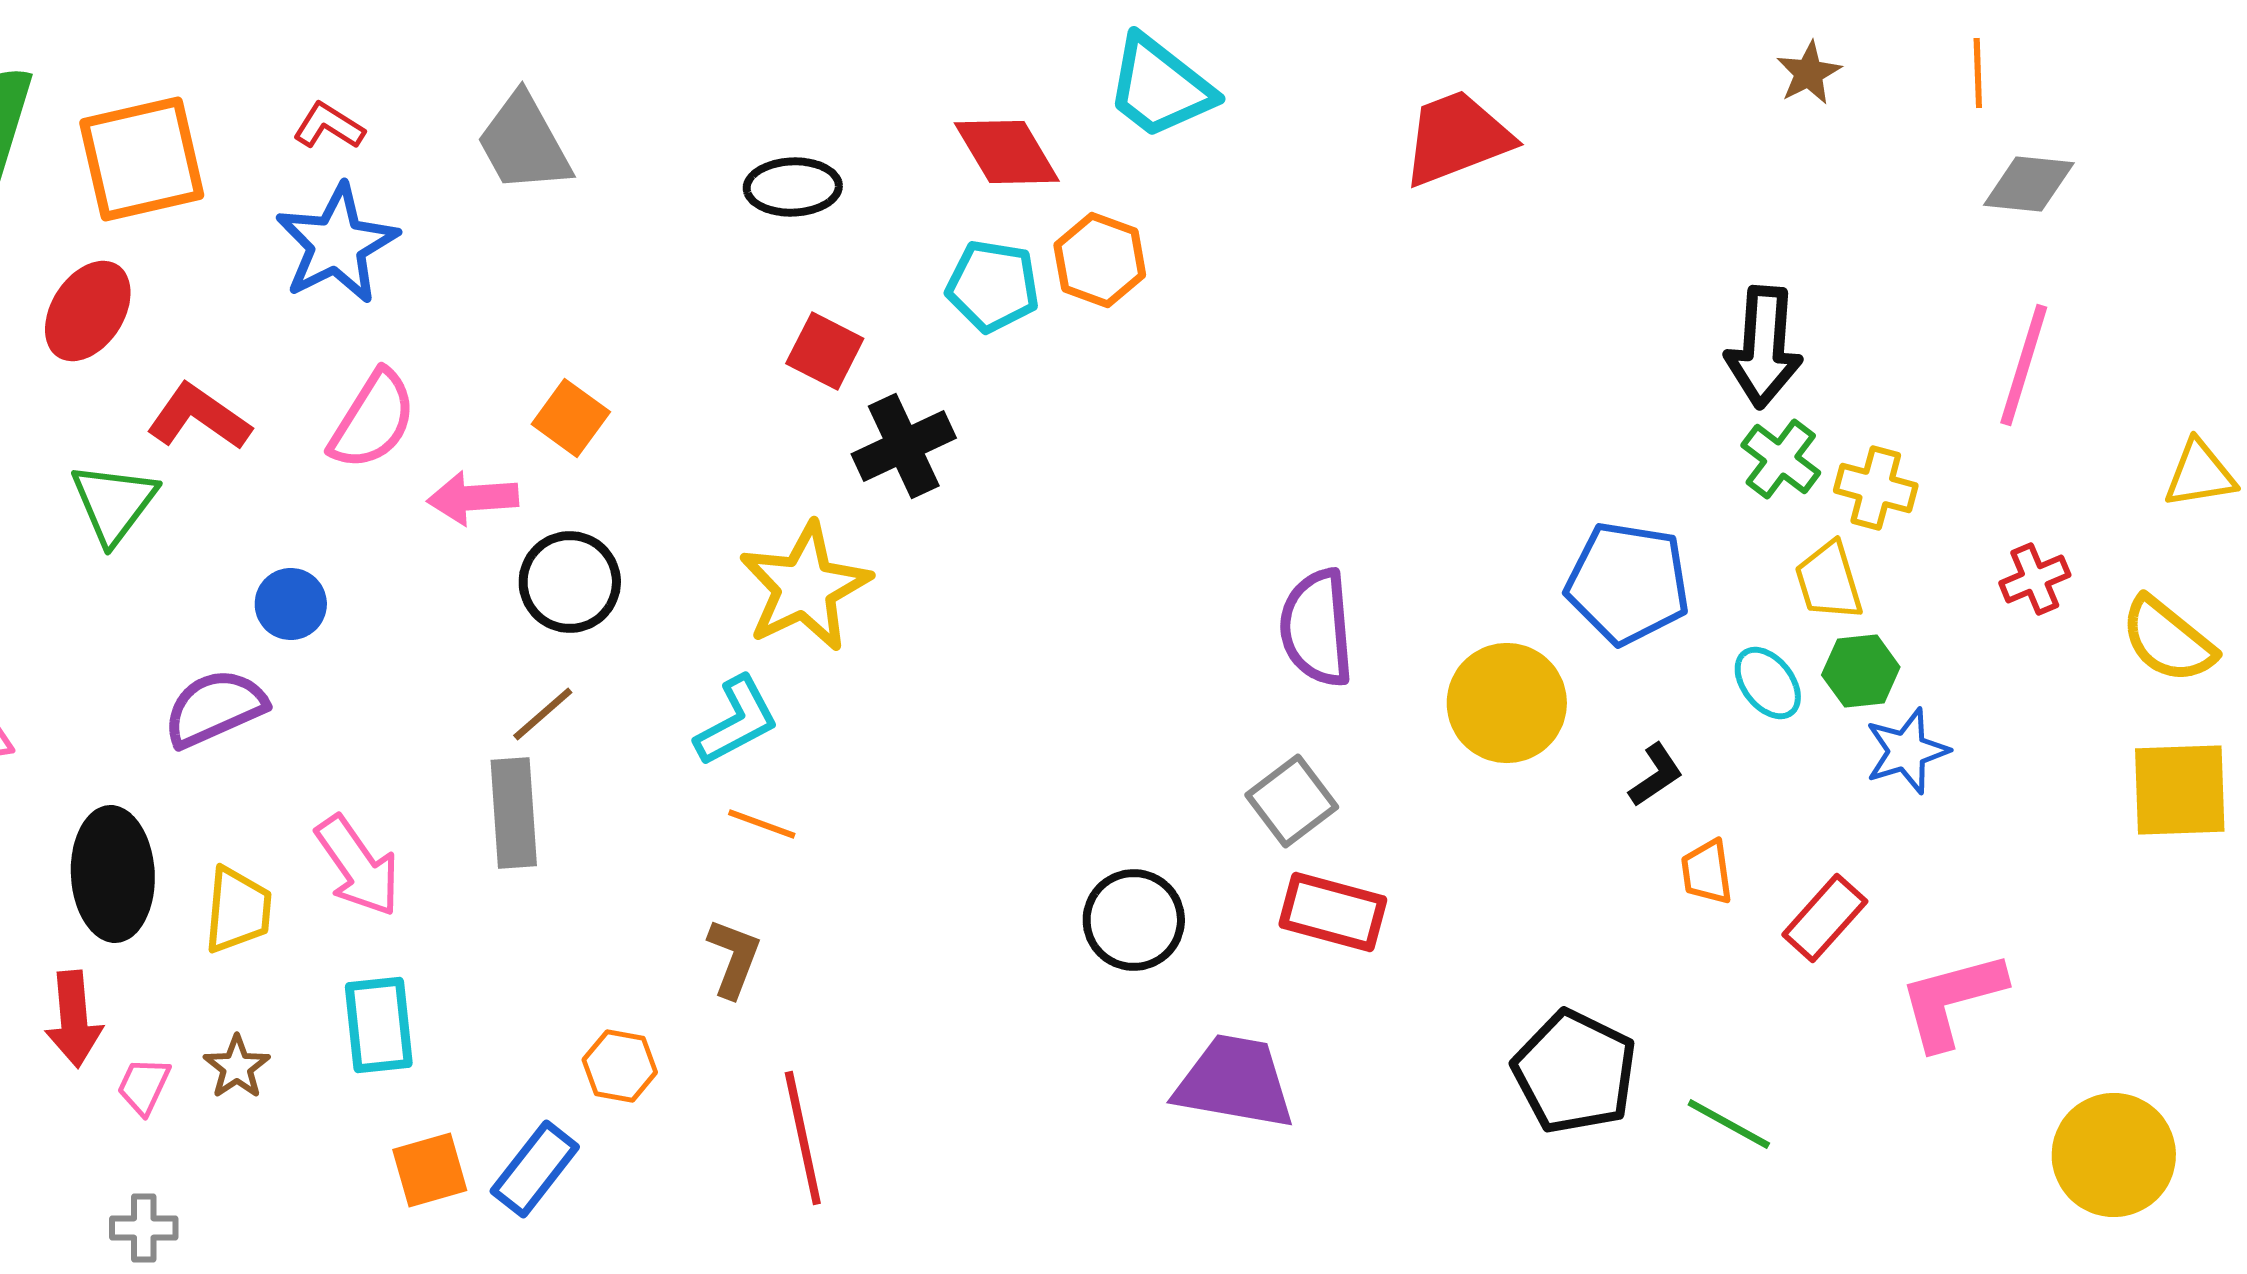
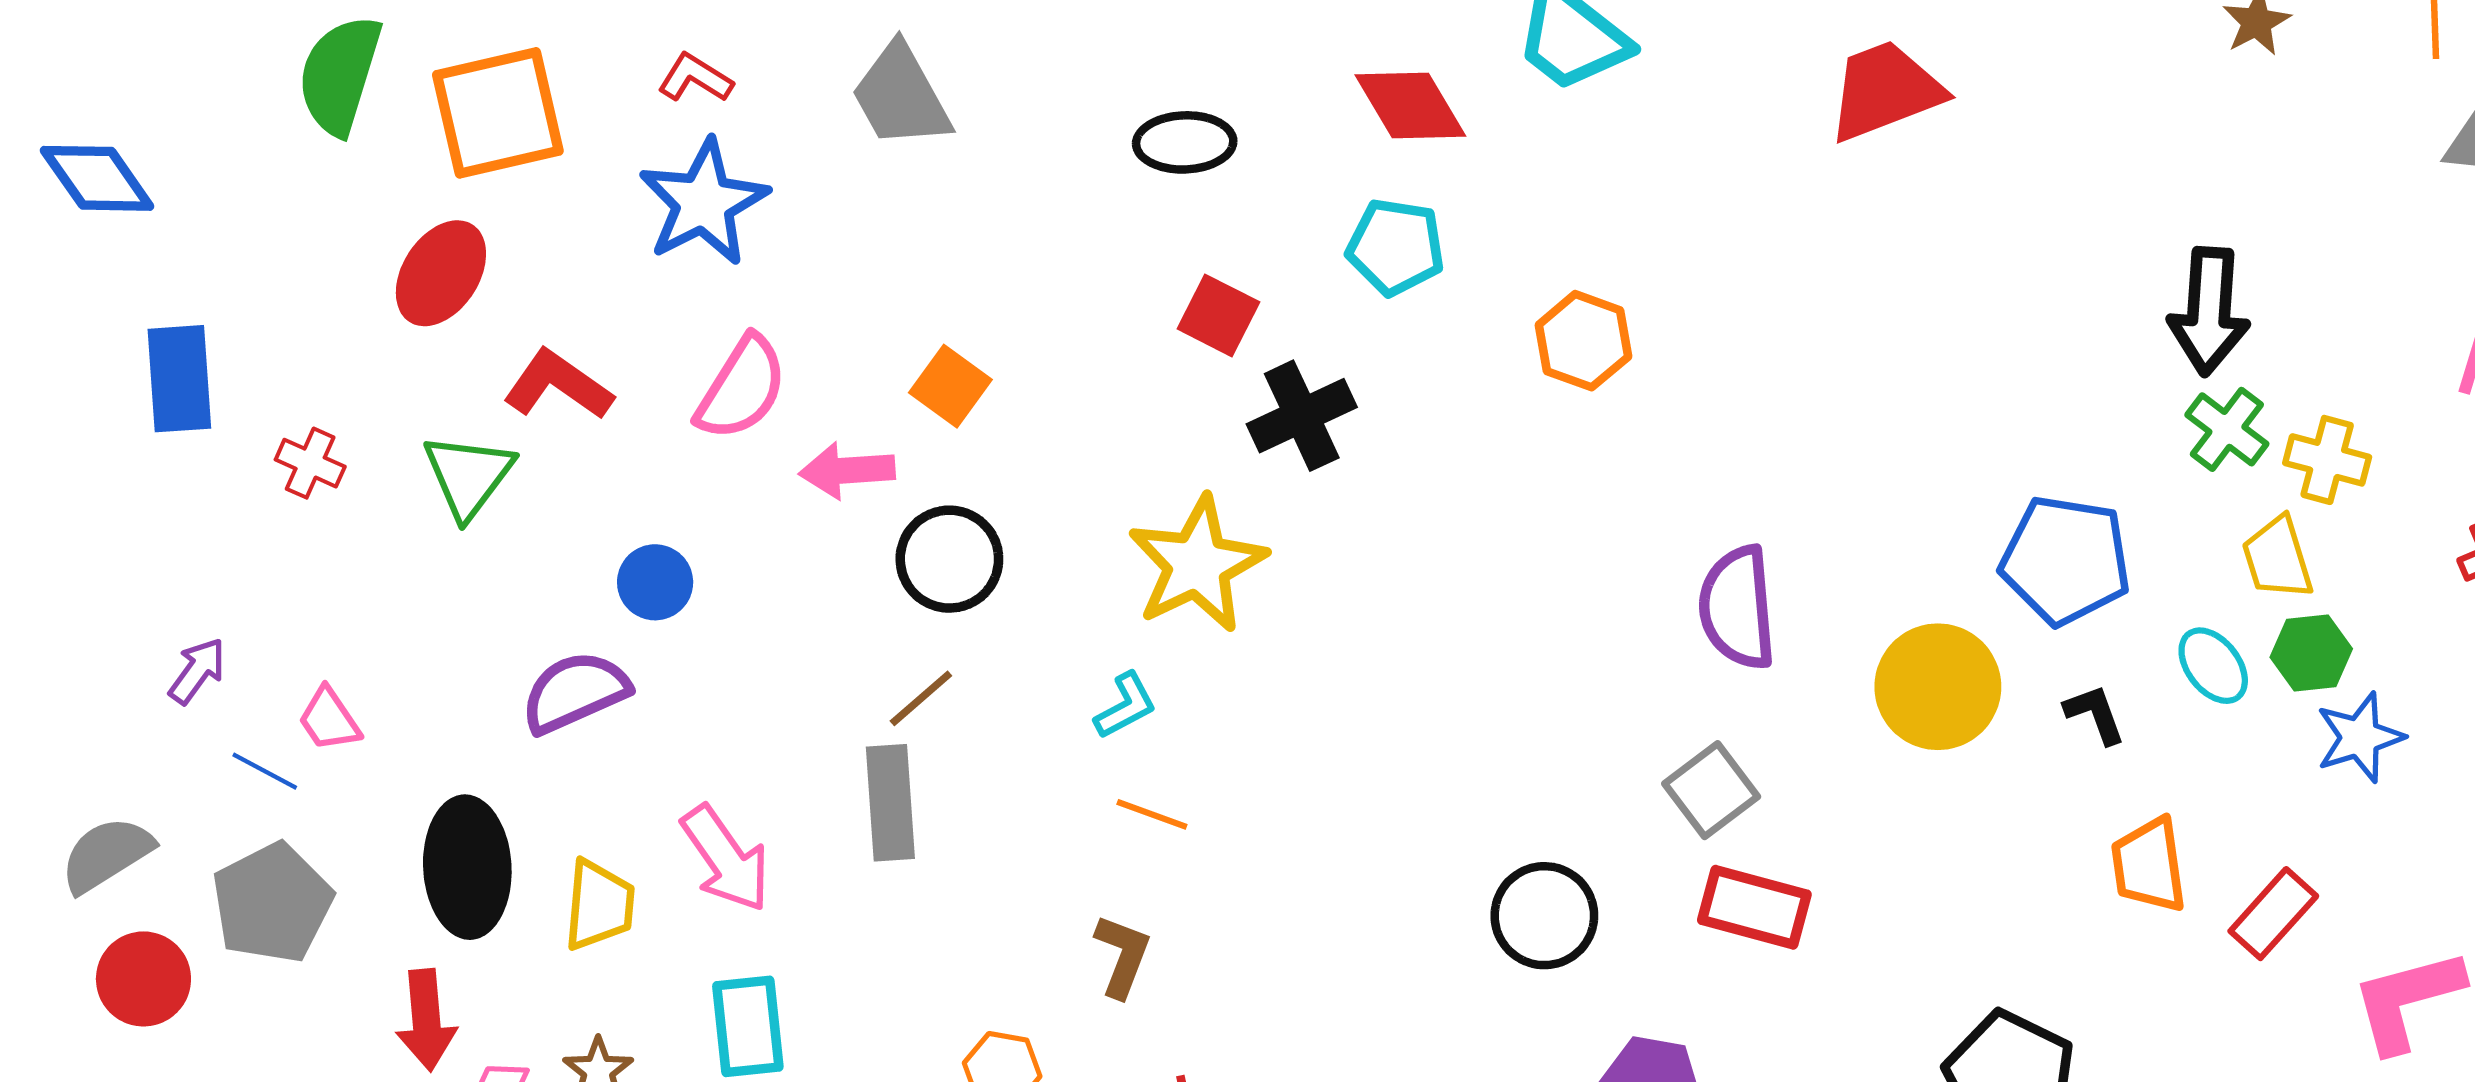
orange hexagon: (1100, 260) -> (1583, 341), moved
cyan L-shape: (737, 721) -> (1126, 706), size x0.7
black L-shape: (1656, 775) -> (2095, 714), moved, turned -76
orange trapezoid: (1707, 872) -> (2149, 865), size x1.4

